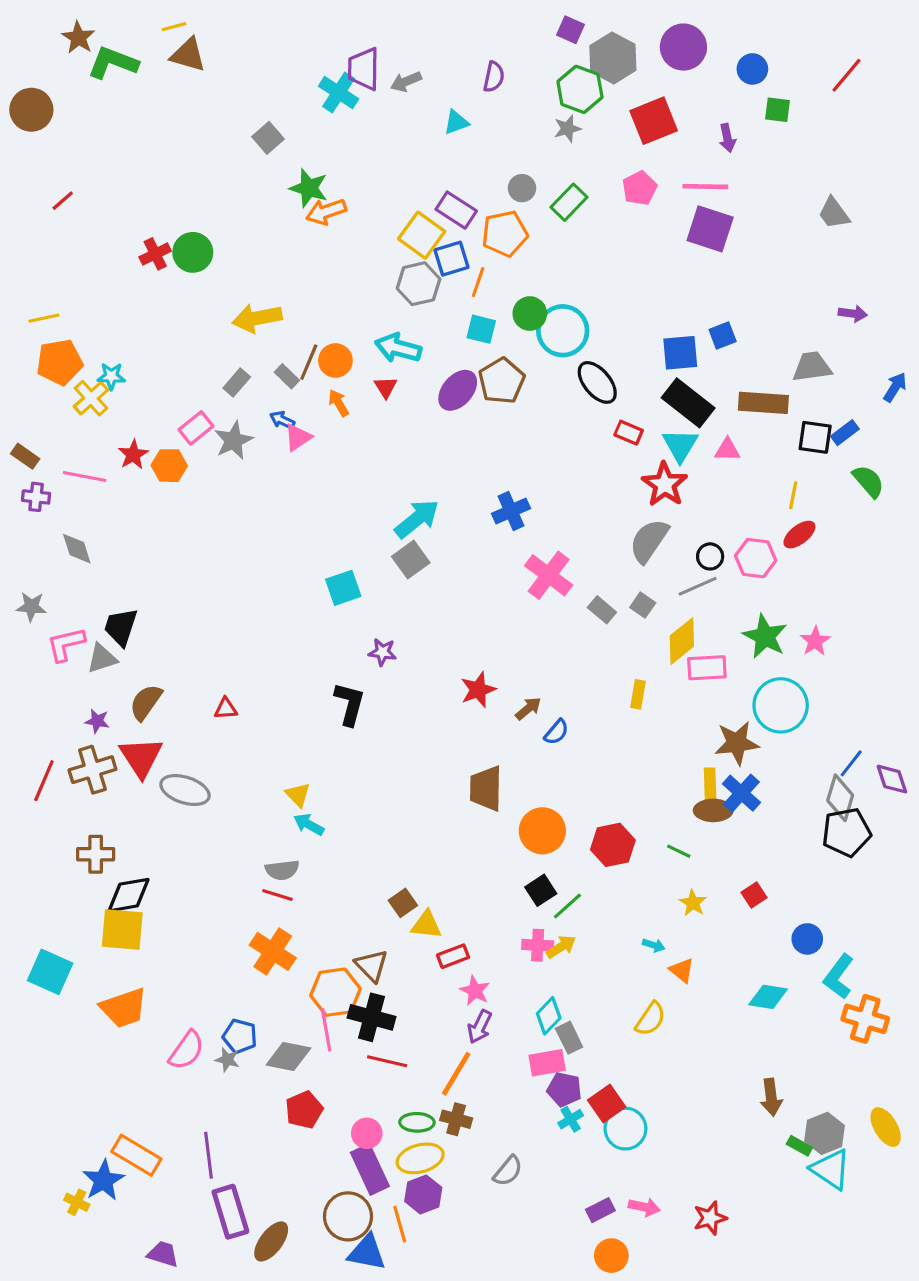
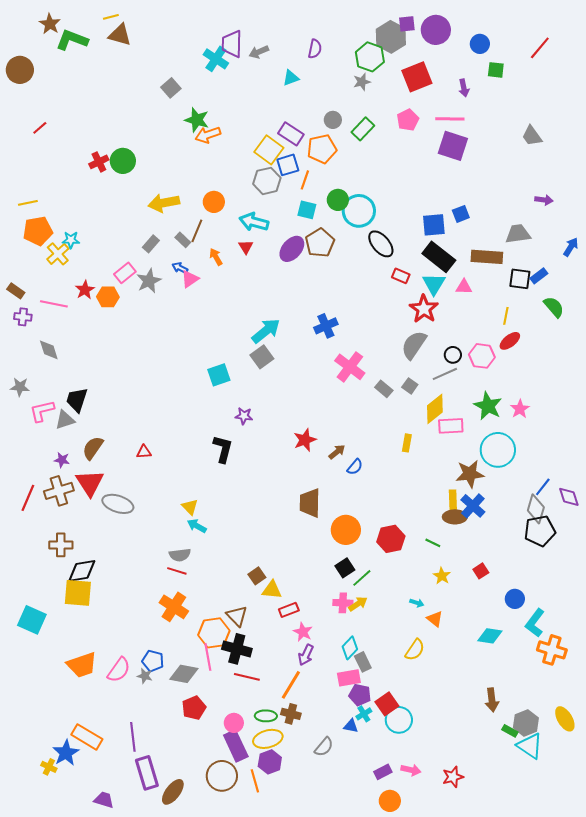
purple square: (571, 30) -> (407, 24), moved, turned -30
orange circle: (335, 361) -> (214, 202), moved
orange trapezoid: (124, 1008) -> (82, 665), moved
blue triangle: (367, 1252) -> (351, 726), moved, size x0.6

